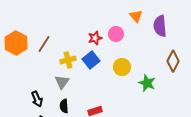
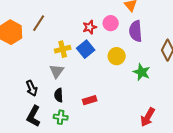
purple semicircle: (160, 26) -> (136, 31), moved
brown line: (44, 44) -> (39, 23), moved

